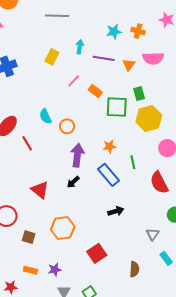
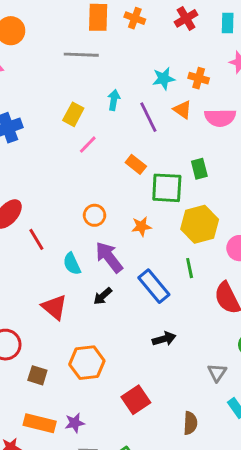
purple line: (104, 58) -> (148, 117), turned 55
orange triangle: (129, 65) -> (182, 110), moved, turned -32
pink line: (74, 81) -> (88, 145), moved
cyan semicircle: (45, 116) -> (72, 264), moved
yellow hexagon: (149, 118) -> (200, 224), moved
orange star: (109, 146) -> (141, 226), moved
purple arrow: (77, 155) -> (109, 257), turned -45
orange rectangle: (30, 270) -> (40, 423), size x1.5

